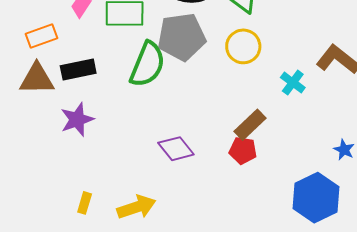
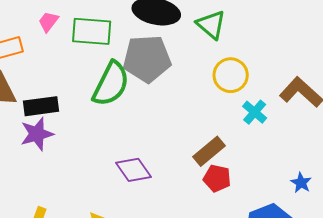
yellow circle: (243, 46) -> (231, 75), moved
black rectangle: (78, 70) -> (41, 106), moved
red pentagon: (243, 151) -> (217, 178), moved

